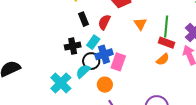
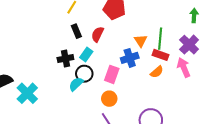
orange triangle: (140, 24) -> (141, 41), moved
blue cross: (104, 54) -> (130, 58), moved
cyan cross: (61, 83) -> (27, 93), moved
orange circle: (105, 85) -> (109, 99), moved

